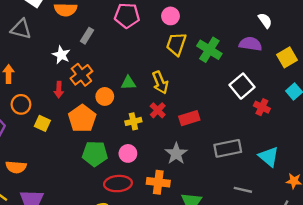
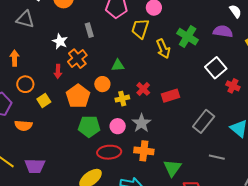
gray rectangle: (87, 36) -> (89, 30), moved, turned -48
yellow trapezoid: (176, 44) -> (140, 29), moved
yellow arrow: (160, 82) -> (163, 49), moved
orange circle: (105, 96) -> (102, 84), moved
yellow square: (42, 123) -> (44, 101), turned 32
gray rectangle: (228, 148) -> (204, 121), turned -40
gray star: (176, 154) -> (141, 123), moved
orange semicircle: (16, 167) -> (23, 125), moved

